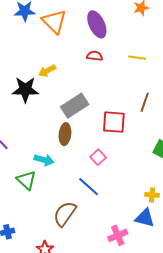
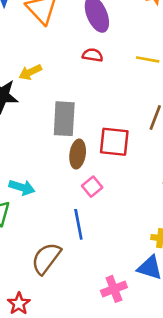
gray rectangle: (75, 106) -> (64, 119), turned -56
brown ellipse: (65, 134) -> (78, 154), moved
blue line: (89, 187) -> (78, 224), turned 35

